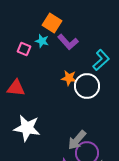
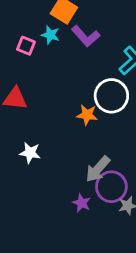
orange star: (69, 78) -> (87, 115), moved
white star: (27, 128) -> (30, 153), size x0.6

